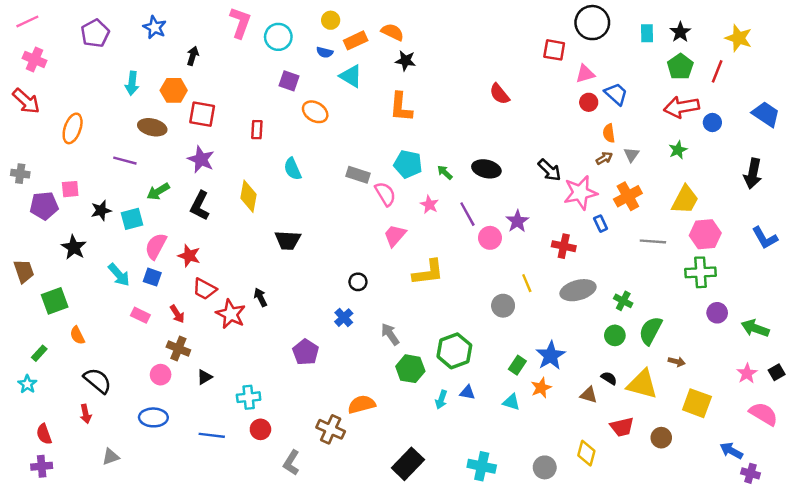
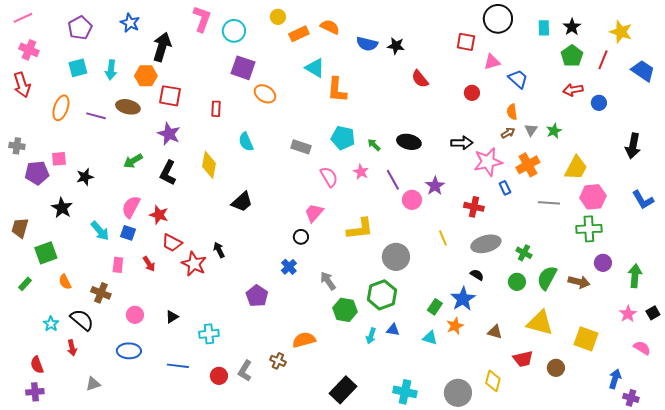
blue semicircle: (325, 52) -> (367, 44), moved, size x1.5
black arrow: (193, 56) -> (162, 47), size x1.8
black star: (406, 61) -> (396, 46), moved
cyan triangle: (351, 76) -> (315, 68), moved
purple square: (289, 81) -> (243, 68), size x1.4
red arrow: (26, 101) -> (22, 85), turned 30
red circle: (589, 102) -> (472, 93), moved
red arrow: (681, 107) -> (573, 90), size x0.7
blue trapezoid: (766, 114) -> (643, 71), moved
green star: (678, 150) -> (554, 131), moved
purple line: (125, 161) -> (96, 116), moved
black arrow: (549, 170) -> (462, 143), turned -45
pink semicircle: (385, 194) -> (329, 177), moved
cyan square: (132, 219) -> (78, 68), moved
pink trapezoid: (395, 235) -> (314, 213), moved
black trapezoid: (288, 240) -> (242, 202), turned -45
brown trapezoid: (24, 271) -> (20, 228), turned -145
gray circle: (503, 306) -> (396, 257), moved, size x1.4
pink rectangle: (140, 315) -> (118, 265), turned 70
green arrow: (755, 328) -> (635, 276), turned 75
brown cross: (178, 348) -> (101, 293), moved
green rectangle: (39, 353) -> (25, 284), moved
brown arrow: (677, 362) -> (579, 282), moved, size x1.5
black semicircle: (609, 378) -> (477, 275), moved
cyan star: (27, 384) -> (51, 324), moved
pink semicircle: (764, 414) -> (642, 348), size x0.7
red circle: (260, 429) -> (219, 376), moved
brown cross: (331, 429) -> (278, 361), size x0.7
blue arrow: (731, 451) -> (615, 379), turned 78
gray L-shape: (291, 463) -> (245, 371), moved
gray circle: (545, 467) -> (458, 393), size x1.4

